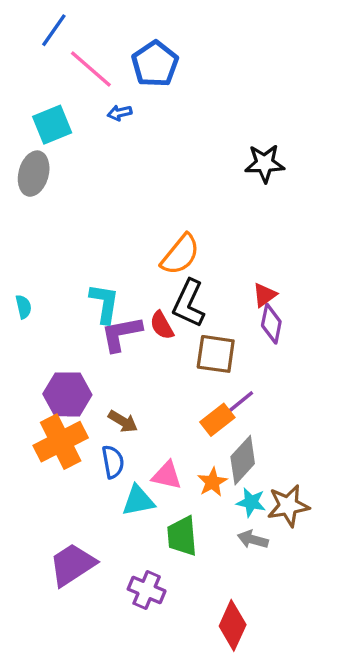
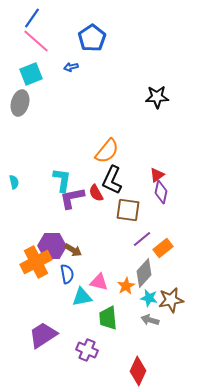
pink line: (91, 69) -> (36, 41), moved
purple hexagon: (67, 394) -> (52, 246), moved
orange rectangle: (217, 420) -> (163, 248), moved

